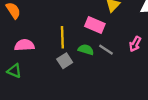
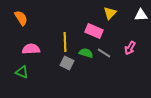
gray square: (65, 61) -> (67, 63), turned -32

